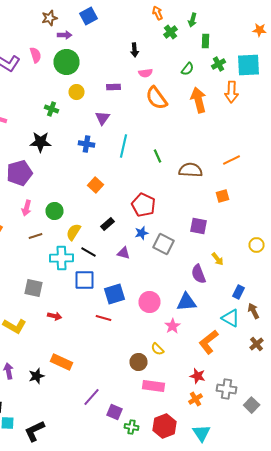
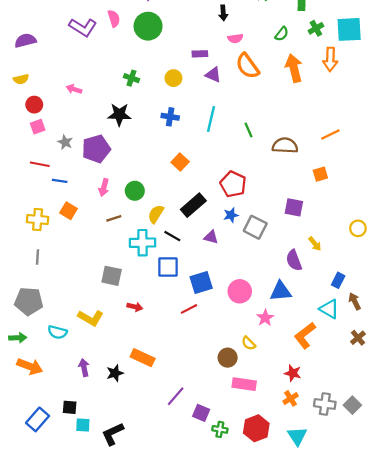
yellow circle: (76, 92) -> (173, 78), moved
purple triangle: (102, 118) -> (213, 75), moved, turned -42
black rectangle: (108, 224) -> (193, 205), size x1.6
red line: (104, 318) -> (189, 309), turned -42
gray cross: (226, 389) -> (325, 404), moved

